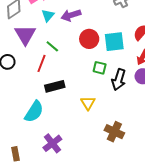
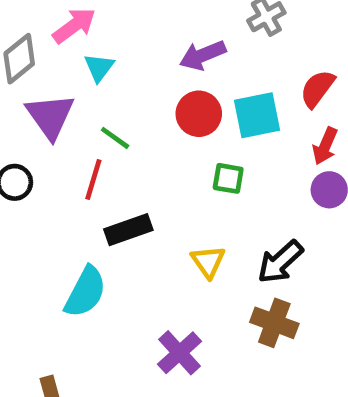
purple arrow: (71, 15) -> (203, 55), moved
black arrow: (119, 80) -> (280, 262), moved, turned 35
purple cross: (52, 143) -> (180, 353), moved

